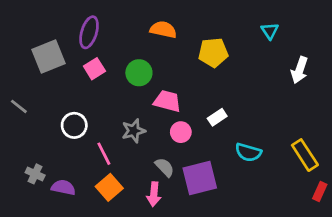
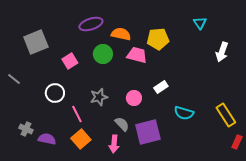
orange semicircle: (163, 30) -> (121, 34), moved
purple ellipse: (89, 32) -> (91, 24), moved, turned 55
pink square: (94, 69) -> (70, 61), moved
pink trapezoid: (167, 101) -> (137, 55), moved

